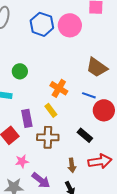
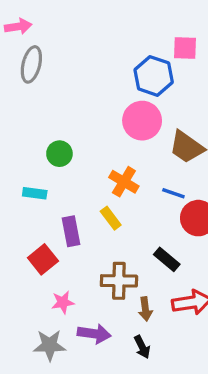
blue hexagon: (42, 24) -> (154, 76), moved
pink circle: (70, 25) -> (142, 121), moved
brown cross: (48, 137) -> (119, 281), moved
purple arrow: (41, 180) -> (94, 334), turned -30

